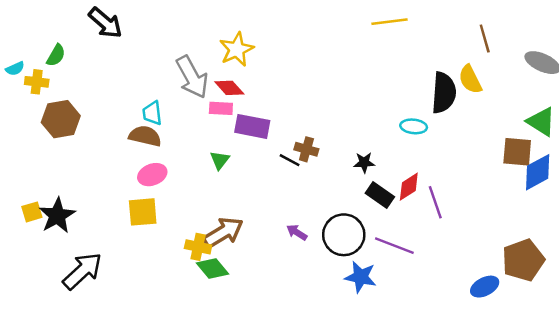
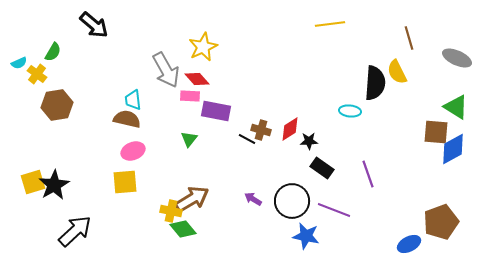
yellow cross: (37, 82) -> (37, 74), turned 30
red diamond: (409, 187) -> (290, 129), moved
yellow square: (32, 212) -> (33, 182), size x1.4

